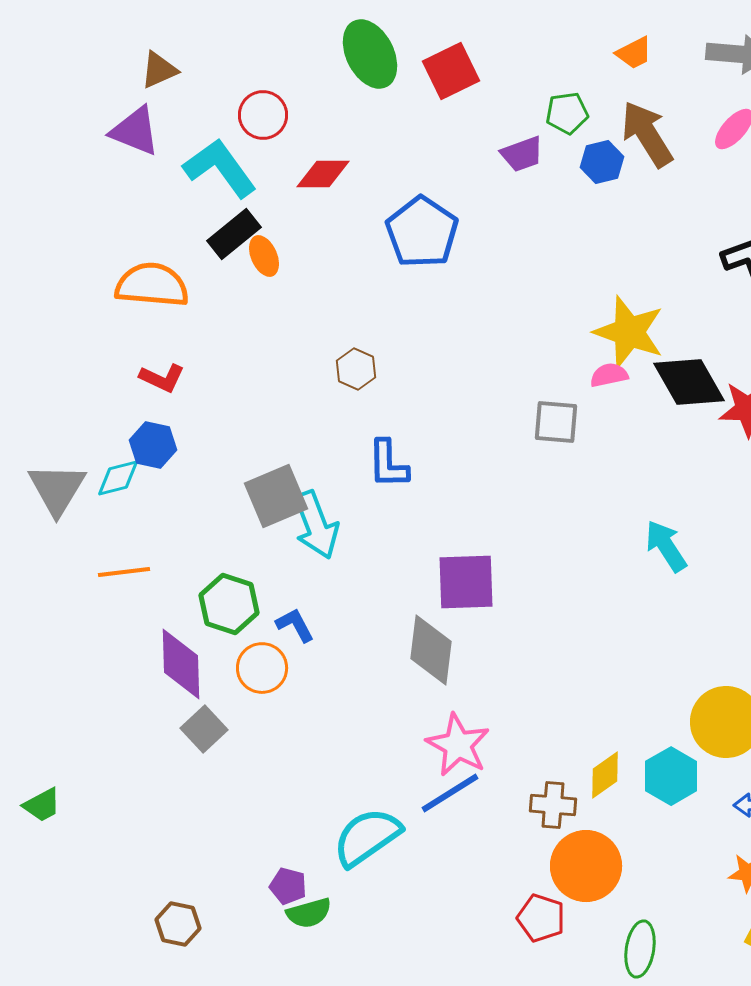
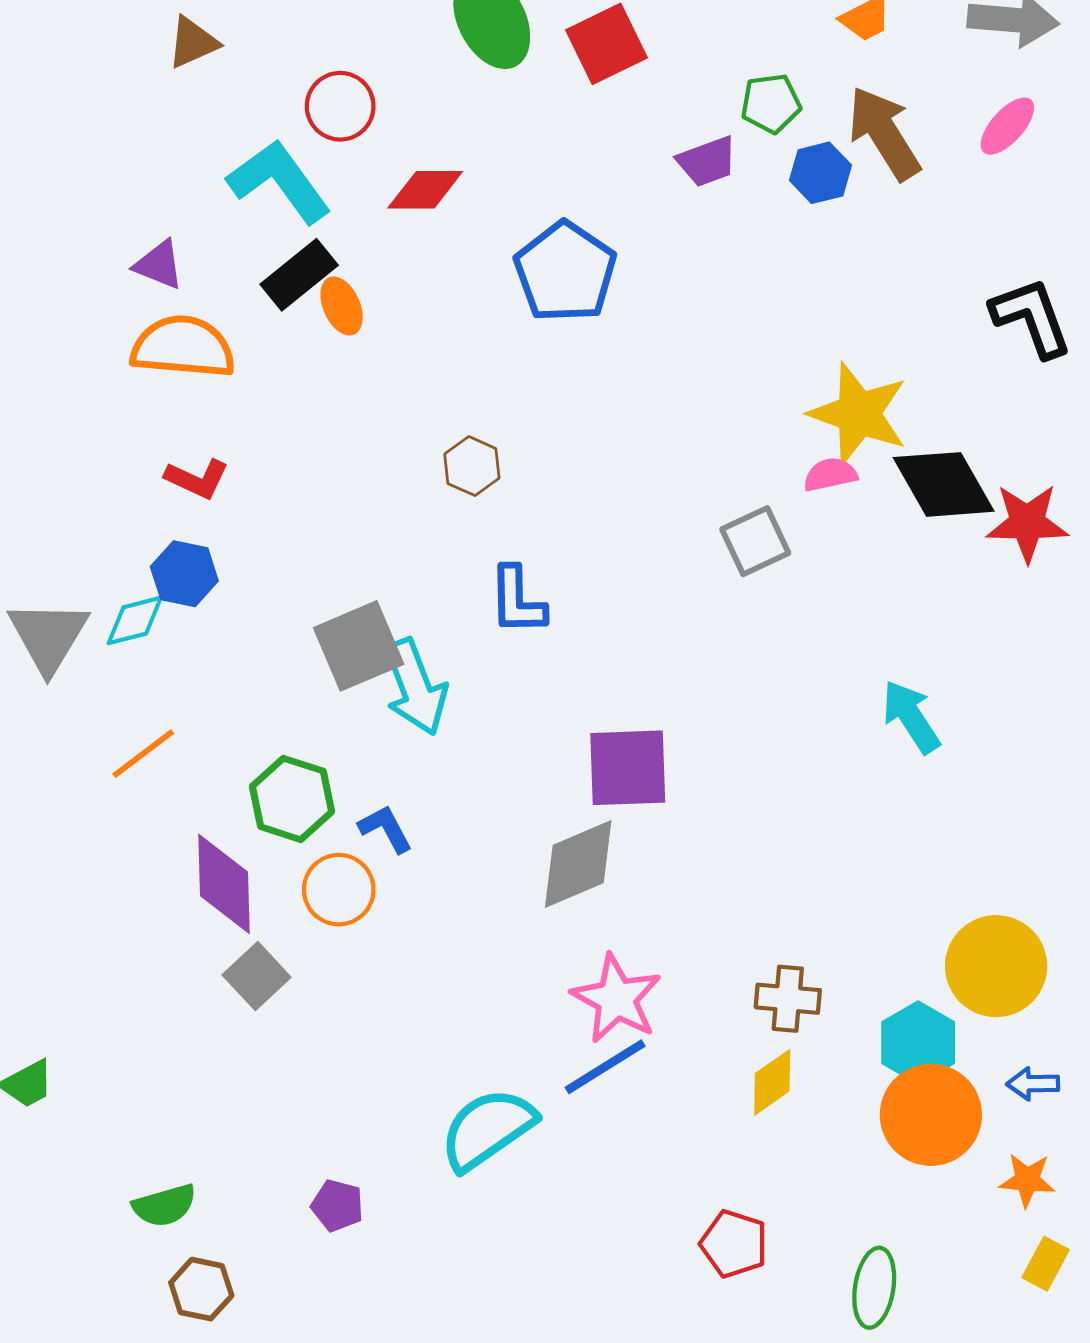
purple triangle: (135, 131) -> (159, 265), moved, size x0.7
gray square: (556, 422) -> (755, 541), turned -30
orange line: (124, 572) -> (143, 754), turned -30
gray diamond: (431, 650) -> (578, 864), turned 60
yellow diamond: (605, 775) -> (772, 1082), moved
brown cross: (553, 805) -> (788, 999), moved
orange circle: (586, 866) -> (931, 1115), moved
purple pentagon: (288, 886) -> (337, 1206), moved
green semicircle: (309, 913) -> (165, 1206), moved
brown hexagon: (178, 924) -> (201, 1289), moved

